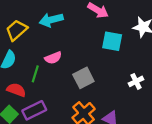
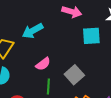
green line: (35, 74) -> (48, 86), moved

